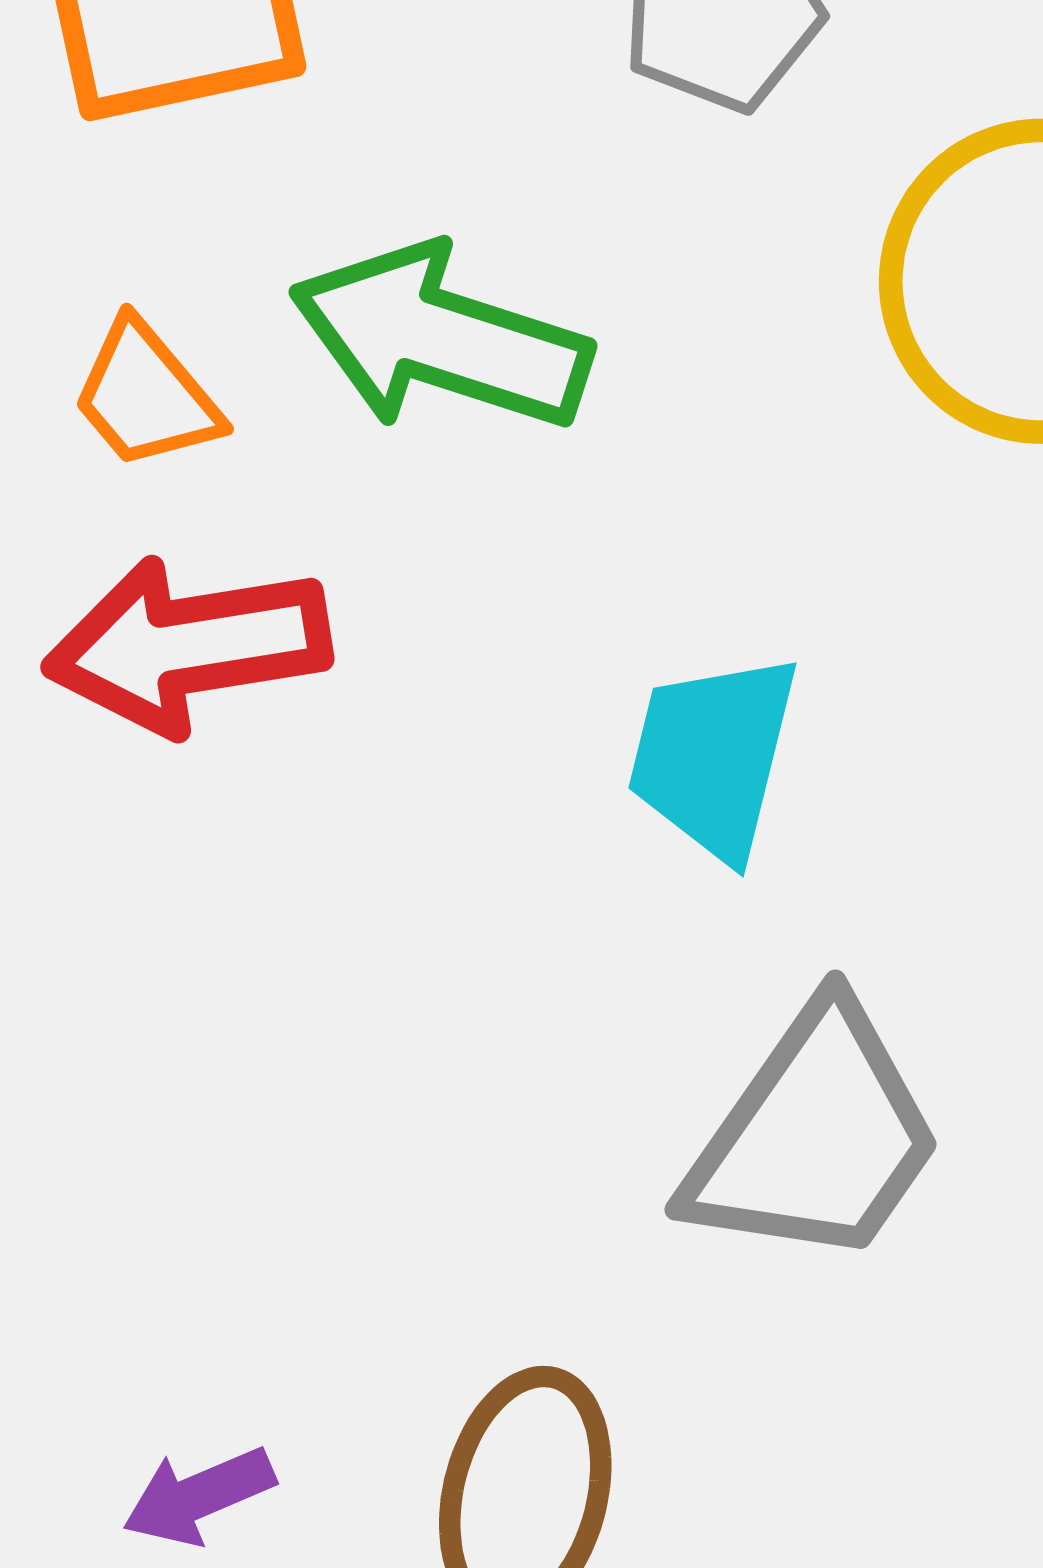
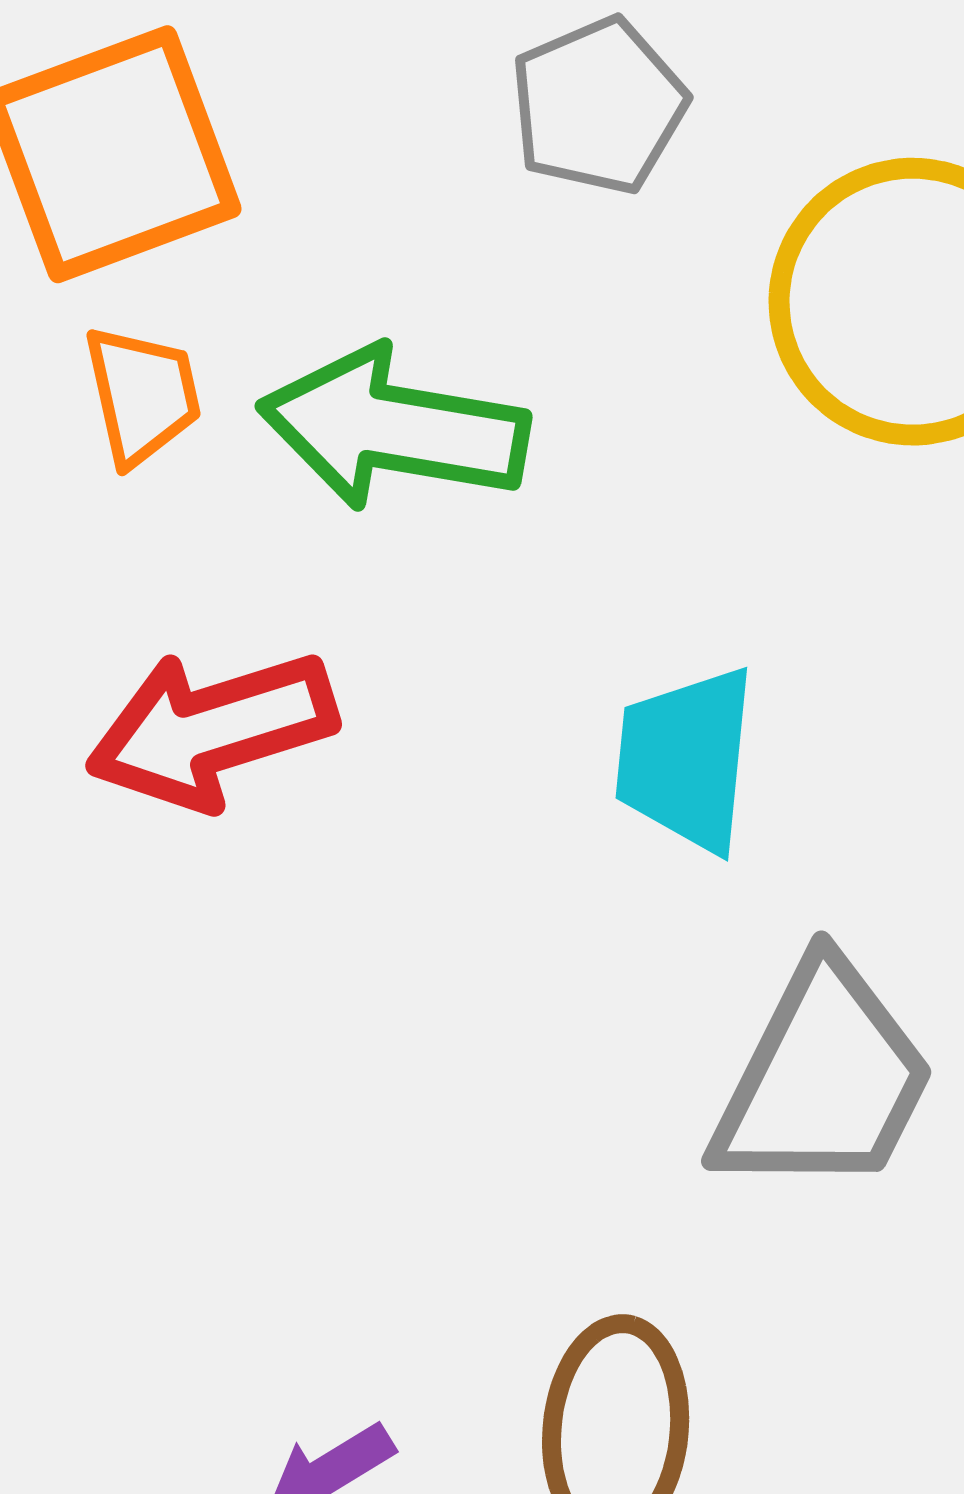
orange trapezoid: (146, 396) -> (142, 395), moved, turned -144

